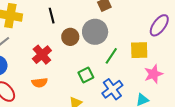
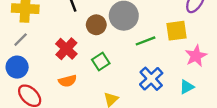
green line: (111, 56) -> (146, 41), turned 42
green square: (86, 75) -> (101, 61), moved

